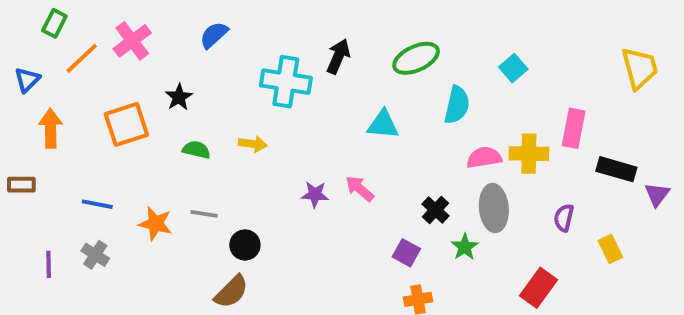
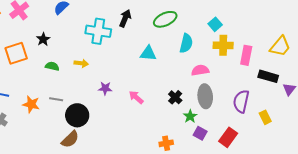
yellow trapezoid: (640, 68) -> (280, 46), moved, turned 55
yellow cross: (529, 154) -> (223, 45), moved
pink arrow: (360, 189) -> (136, 97), moved
purple star: (315, 194) -> (105, 88), moved
purple semicircle: (564, 218) -> (241, 101), size x1.6
black circle: (245, 245) -> (77, 115), size x1.5
purple square: (406, 253) -> (200, 133), moved

